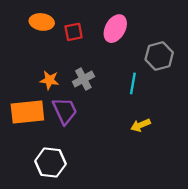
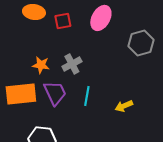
cyan line: (133, 83) -> (87, 96), moved

